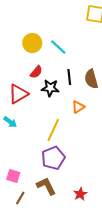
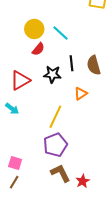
red semicircle: (36, 72) -> (38, 49), moved
brown L-shape: (46, 186) -> (60, 173), moved
brown line: (20, 198) -> (14, 182), moved

